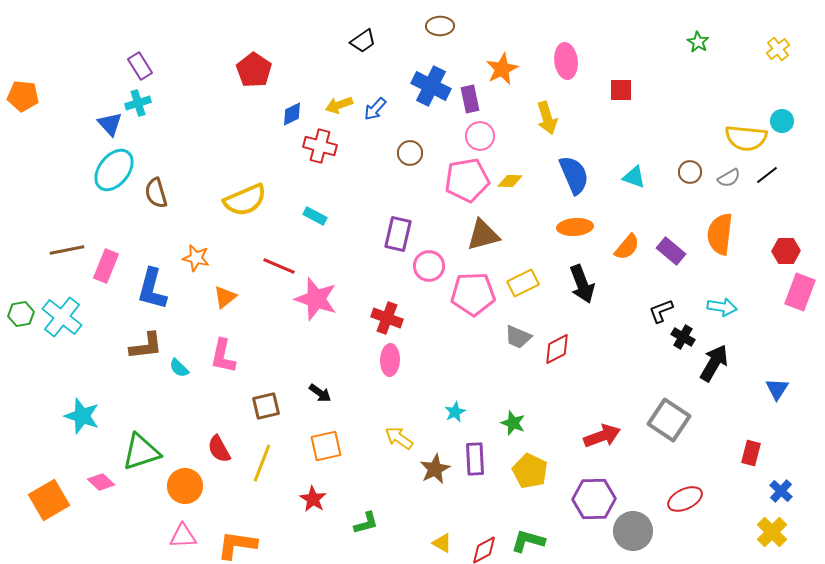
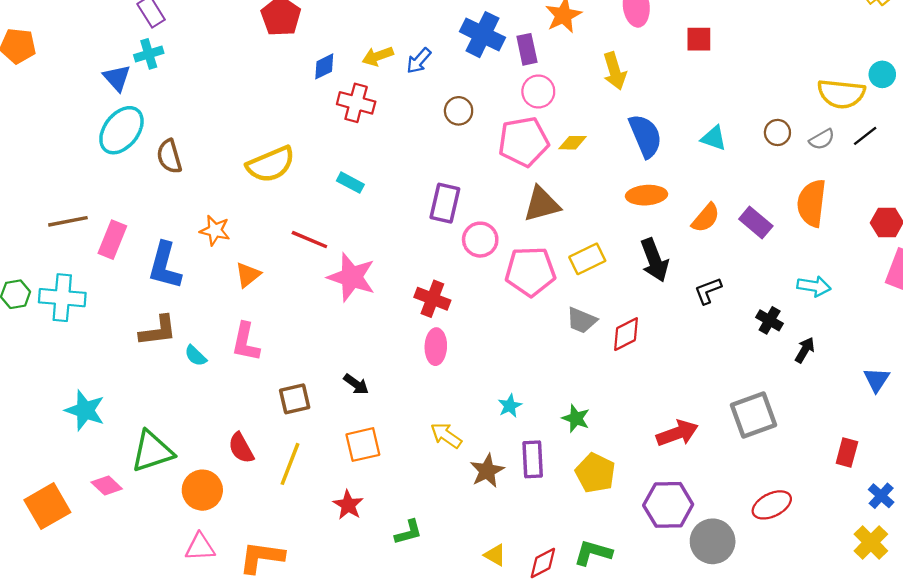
black L-shape: (661, 311) -> (708, 291), moved
cyan cross: (62, 317) -> (62, 298), turned -33
black arrow: (714, 363) -> (805, 350), size x0.6
gray square: (669, 420) -> (754, 415), turned 36

